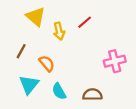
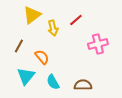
yellow triangle: (36, 17) -> (32, 15), turned 42
pink cross: (115, 61) -> (98, 44), moved

